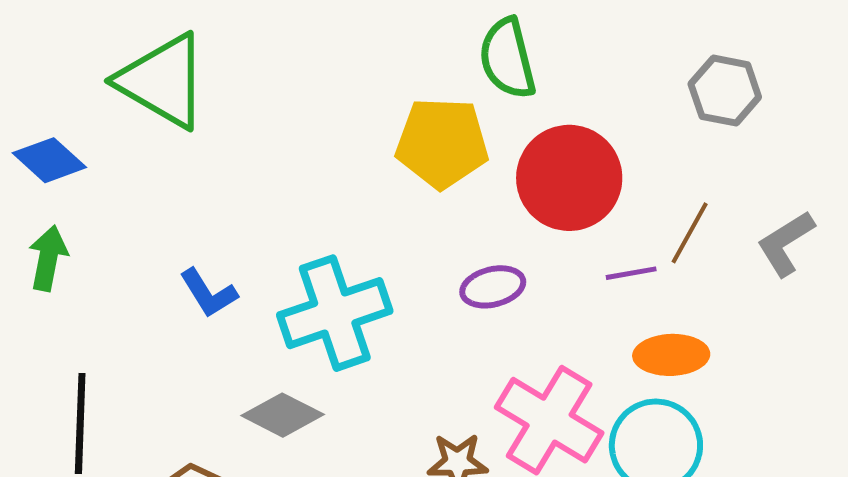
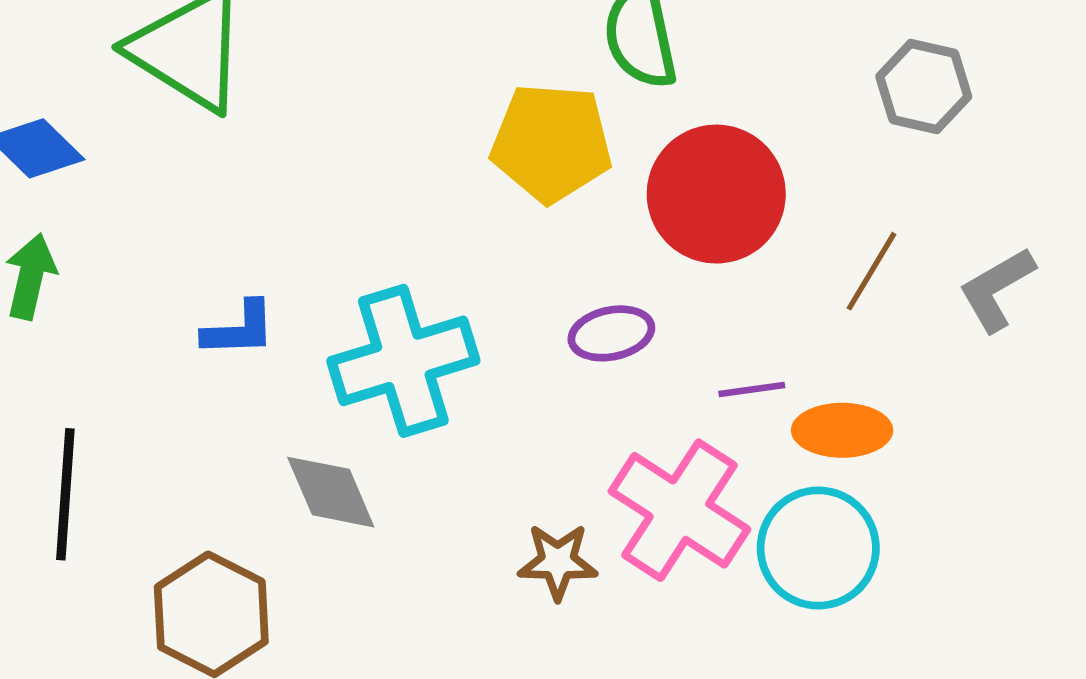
purple line: (631, 273) -> (752, 390), moved
blue L-shape: (208, 293) -> (239, 329), turned -62
gray diamond: (283, 415) -> (331, 492), turned 38

